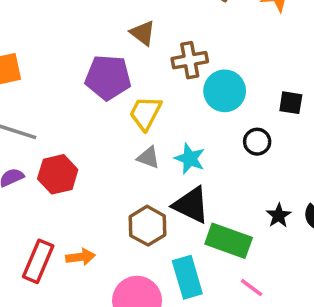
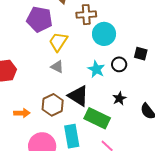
black square: (291, 103) -> (141, 54), moved
cyan star: (190, 159) -> (96, 69), moved
black star: (279, 216) -> (119, 98), moved
orange arrow: (80, 257) -> (22, 113), moved

